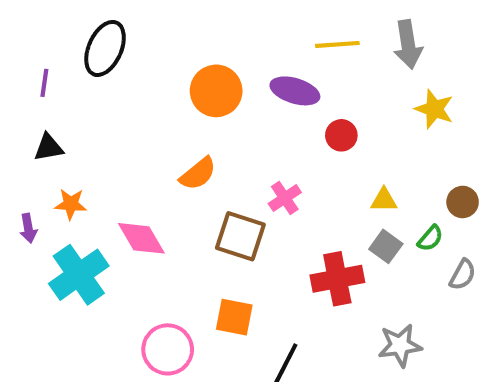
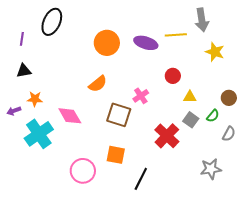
yellow line: (337, 44) -> (176, 35), moved
red circle: (341, 135) -> (173, 76), moved
purple arrow: (28, 228) -> (14, 111), turned 80
red cross: (337, 279) -> (167, 136), turned -35
gray star: (400, 345) -> (211, 169), moved

